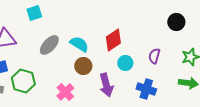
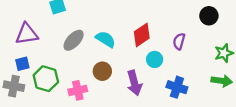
purple semicircle: (154, 56) -> (179, 41), moved
brown circle: (83, 66) -> (102, 71), moved
pink cross: (65, 92) -> (78, 90), moved, turned 30

